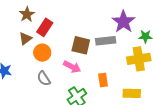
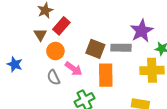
brown triangle: (25, 39) -> (40, 35), turned -32
pink arrow: (72, 67) -> (74, 69), moved
orange rectangle: (103, 80) -> (106, 75), moved, size x1.6

